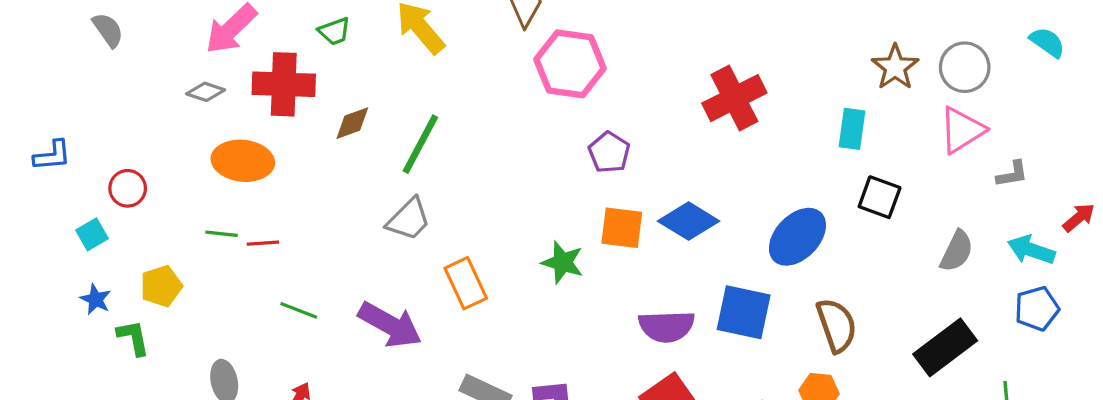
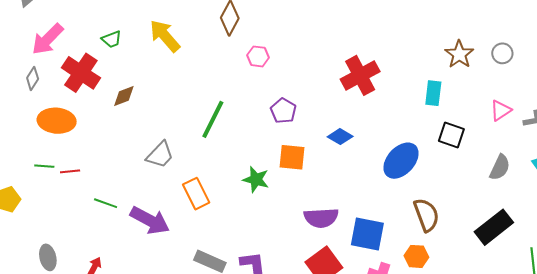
pink hexagon: (570, 64) -> (258, 56), size x0.5
gray circle: (965, 67) -> (502, 53), size x0.7
red cross: (284, 84) -> (81, 73), turned 33
gray diamond: (206, 92) -> (33, 78), turned -75
pink triangle: (962, 130) -> (501, 110), moved, size x0.7
green line: (420, 144) -> (213, 119), moved
blue diamond: (689, 221) -> (340, 137), moved, size x0.7
green line: (299, 310) -> (106, 203), moved
blue square: (744, 312) -> (367, 234), moved

